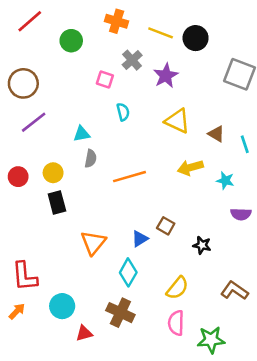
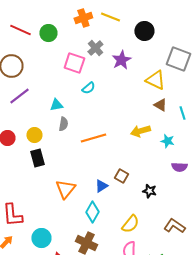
red line: (30, 21) -> (20, 30), moved, turned 65
orange cross: (117, 21) -> (83, 18), turned -36
yellow line: (161, 33) -> (110, 17), moved
pink square: (105, 80) -> (74, 63), size x1.5
cyan semicircle: (123, 112) -> (88, 88), turned 64
yellow triangle: (177, 121) -> (155, 80), moved

